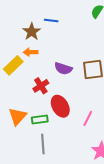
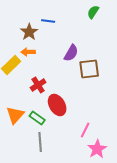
purple semicircle: (63, 68) -> (71, 53), moved, turned -78
pink line: (88, 118) -> (85, 130), moved
green rectangle: (40, 120) -> (37, 118), turned 42

